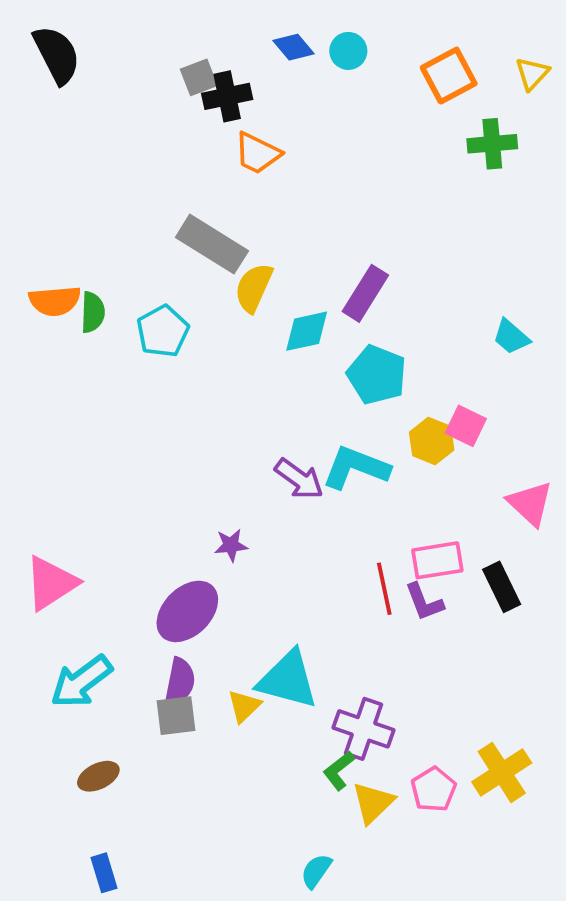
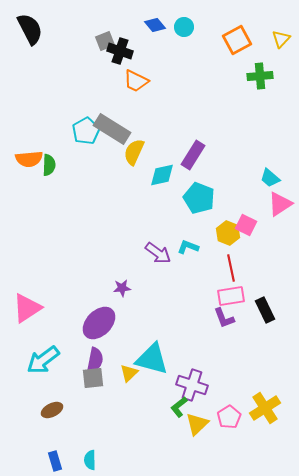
black cross: (227, 96) -> (120, 51), turned 30
cyan pentagon: (163, 331) -> (86, 131), moved
cyan L-shape: (356, 468) -> (188, 247), size x0.6
pink triangle: (530, 504) -> (280, 204), moved, turned 44
red line: (384, 589) -> (231, 268), moved
cyan semicircle: (316, 871) -> (90, 460), moved, turned -36

